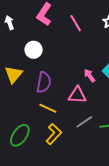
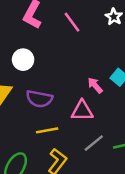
purple semicircle: (44, 82) -> (39, 99), turned 95
yellow line: (48, 108) -> (47, 130), turned -30

